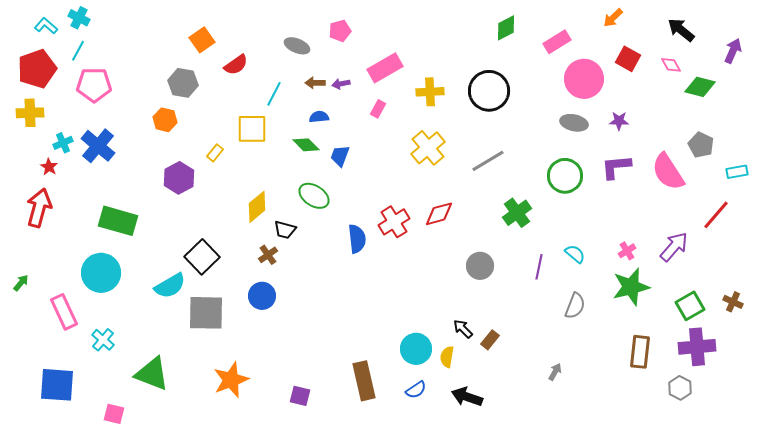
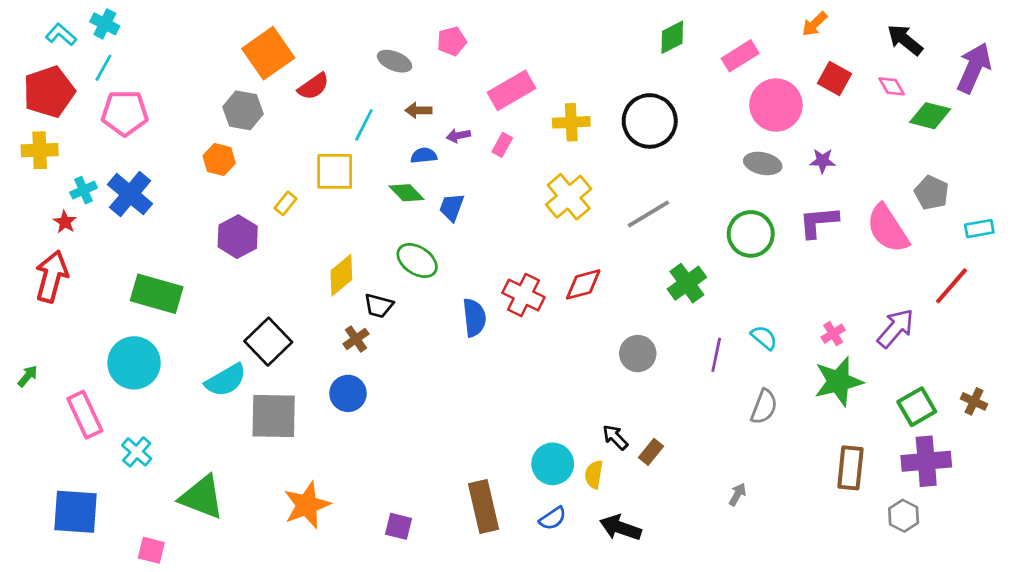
orange square: (202, 40) -> (268, 53), size x1.5
purple arrow: (733, 51) -> (974, 68), size x1.5
purple arrow: (341, 84) -> (458, 136), moved
red cross: (394, 222) -> (523, 295), turned -32

